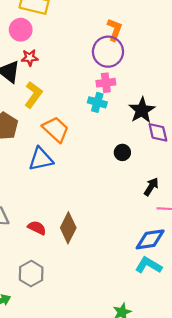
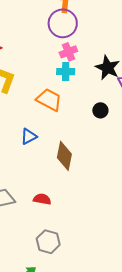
orange trapezoid: (56, 129) -> (49, 100), moved
blue triangle: (41, 159) -> (29, 136), size x0.7
brown diamond: (68, 228) -> (64, 156), moved

